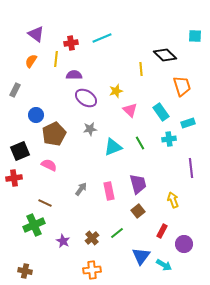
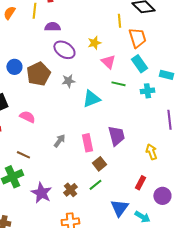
orange trapezoid: (182, 86) -> (137, 38), moved
cyan rectangle: (188, 123) -> (166, 75), turned 32
brown pentagon: (54, 134) -> (38, 74), moved
green line: (140, 143) -> (118, 84), moved, turned -48
brown square: (138, 211) -> (99, 164), moved
purple star: (63, 241) -> (41, 193), size x1.5

